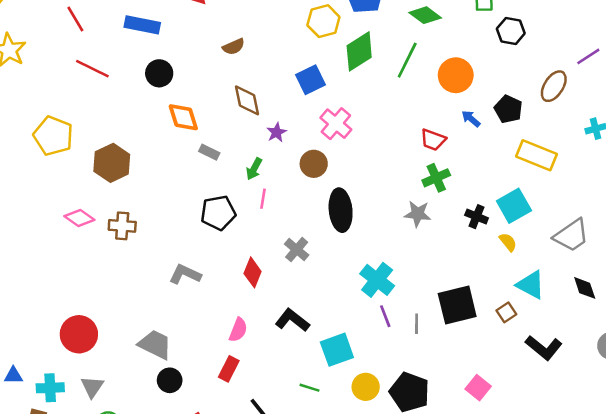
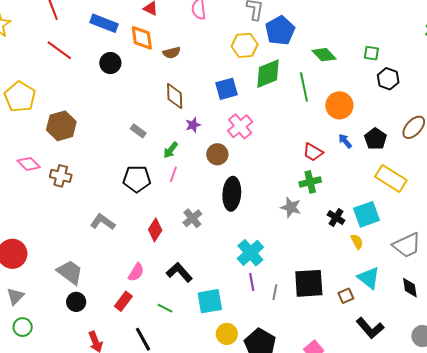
green line: (407, 60) -> (304, 87), turned -48
orange diamond: (183, 117) -> (142, 38), moved
green line: (310, 388) -> (165, 308), moved

